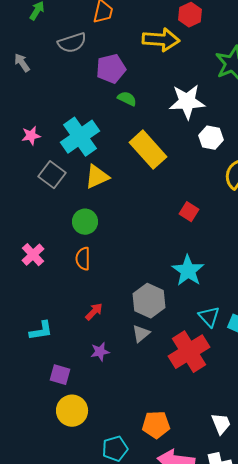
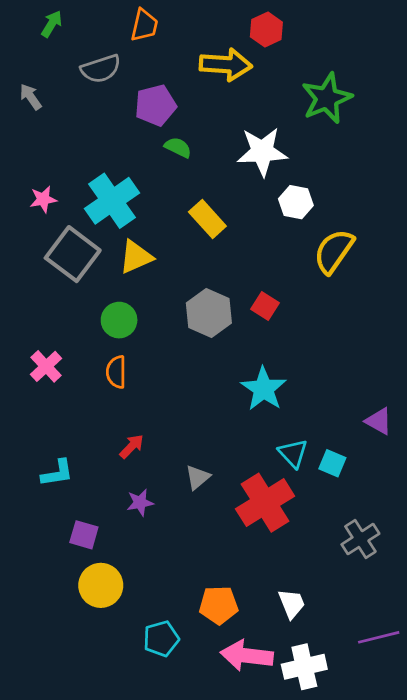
yellow rectangle: (148, 150) -> (207, 219), size x0.7
gray square: (52, 175) -> (73, 254), size x1.4
gray hexagon: (149, 301) -> (209, 313), moved
white trapezoid: (221, 424) -> (292, 604), moved

